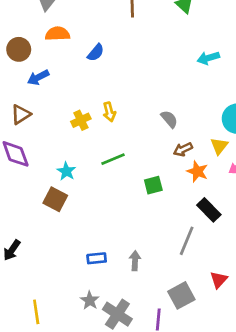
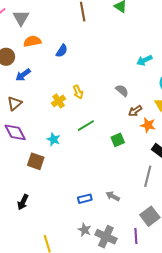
cyan arrow: (208, 58) -> (144, 60), moved
brown square: (55, 199) -> (36, 161), moved
gray arrow: (135, 261) -> (113, 196), turned -56

